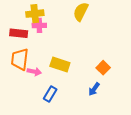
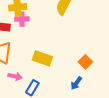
pink arrow: (34, 72) -> (15, 76), moved

